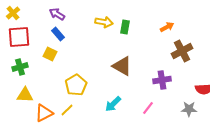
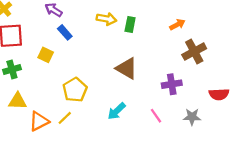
blue rectangle: (58, 34) -> (65, 32), moved
pink line: (148, 108) -> (156, 116), turned -72
gray star: (189, 109) -> (192, 117), moved

